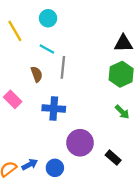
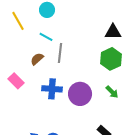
brown semicircle: (37, 74) -> (37, 59), turned -112
purple circle: (80, 143) -> (80, 94), moved

